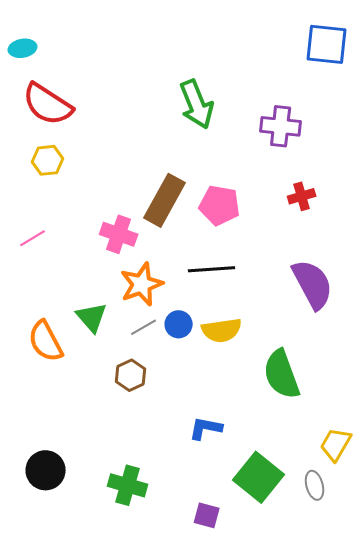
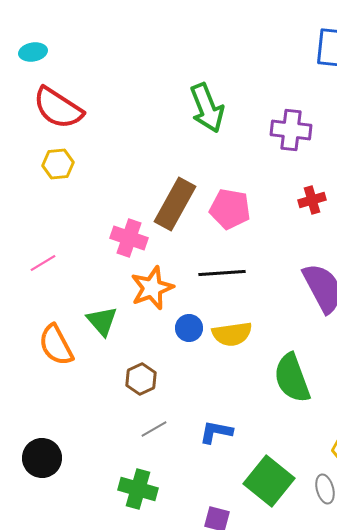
pink line: (33, 238) -> (43, 263), moved
gray line: (144, 327) -> (154, 429), moved
black circle: (46, 470) -> (42, 458), moved

